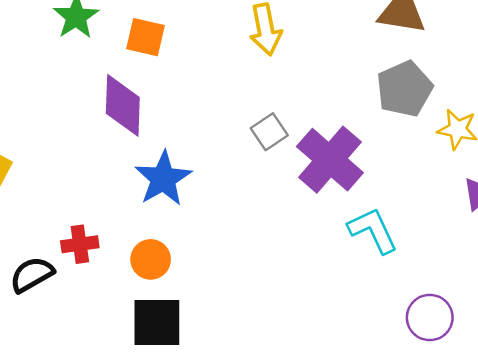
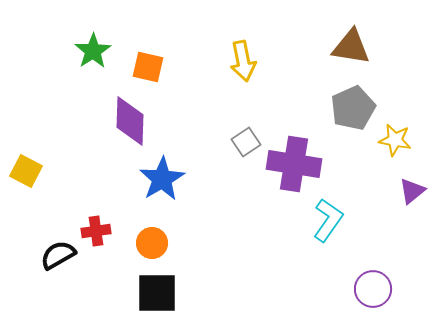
purple cross: (330, 160) -> (294, 164), turned -32
cyan L-shape: (373, 230) -> (328, 220), turned 60

